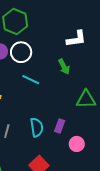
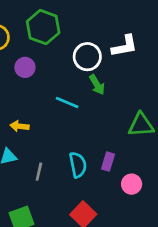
white circle: (21, 52) -> (87, 57), moved
green arrow: (64, 67) -> (97, 85), moved

